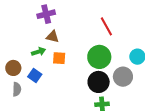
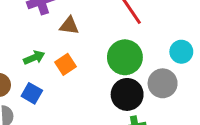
brown triangle: (53, 37) -> (69, 26), moved
orange square: (59, 58) -> (66, 64), turned -32

